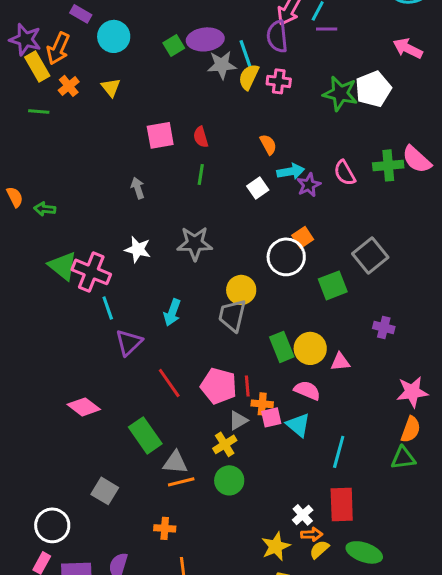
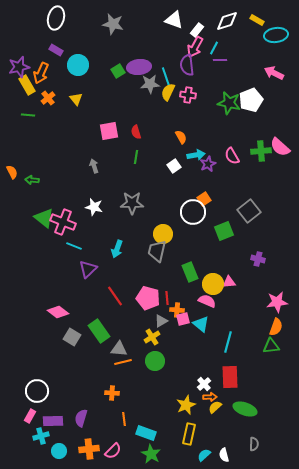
purple star: (25, 39) -> (19, 67), turned -30
cyan line: (108, 308) -> (74, 246), turned -49
yellow circle: (310, 348) -> (213, 284), moved
gray square: (105, 491) -> (72, 337), moved

